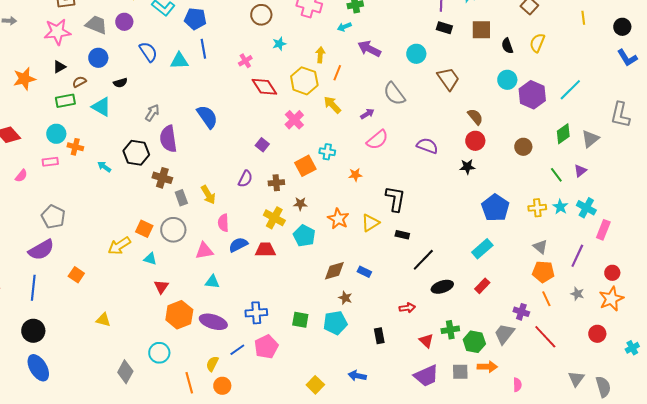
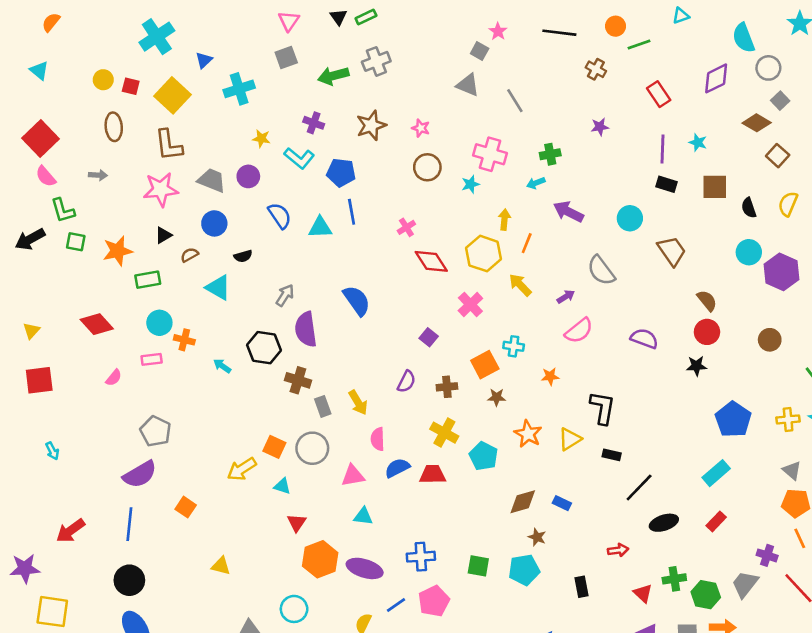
cyan star: (279, 44) -> (470, 184), moved
green rectangle: (65, 101) -> (148, 280), moved
brown star: (300, 204) -> (497, 397), moved

